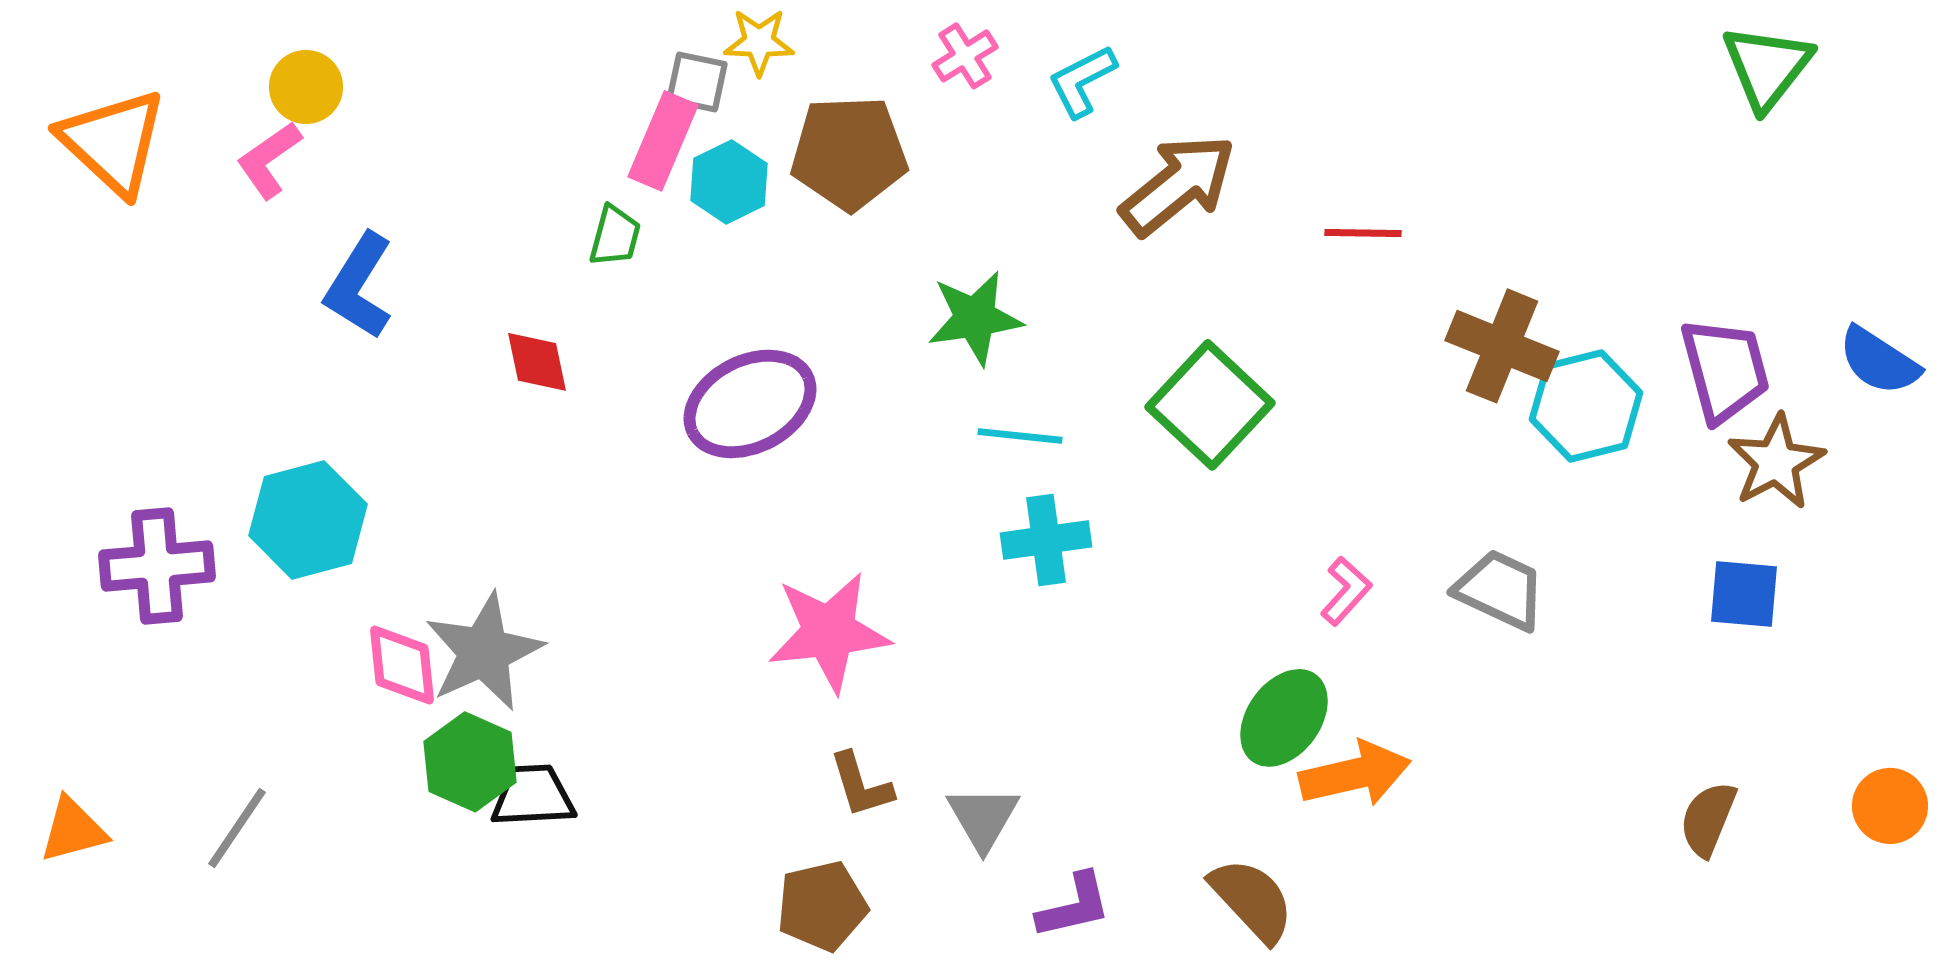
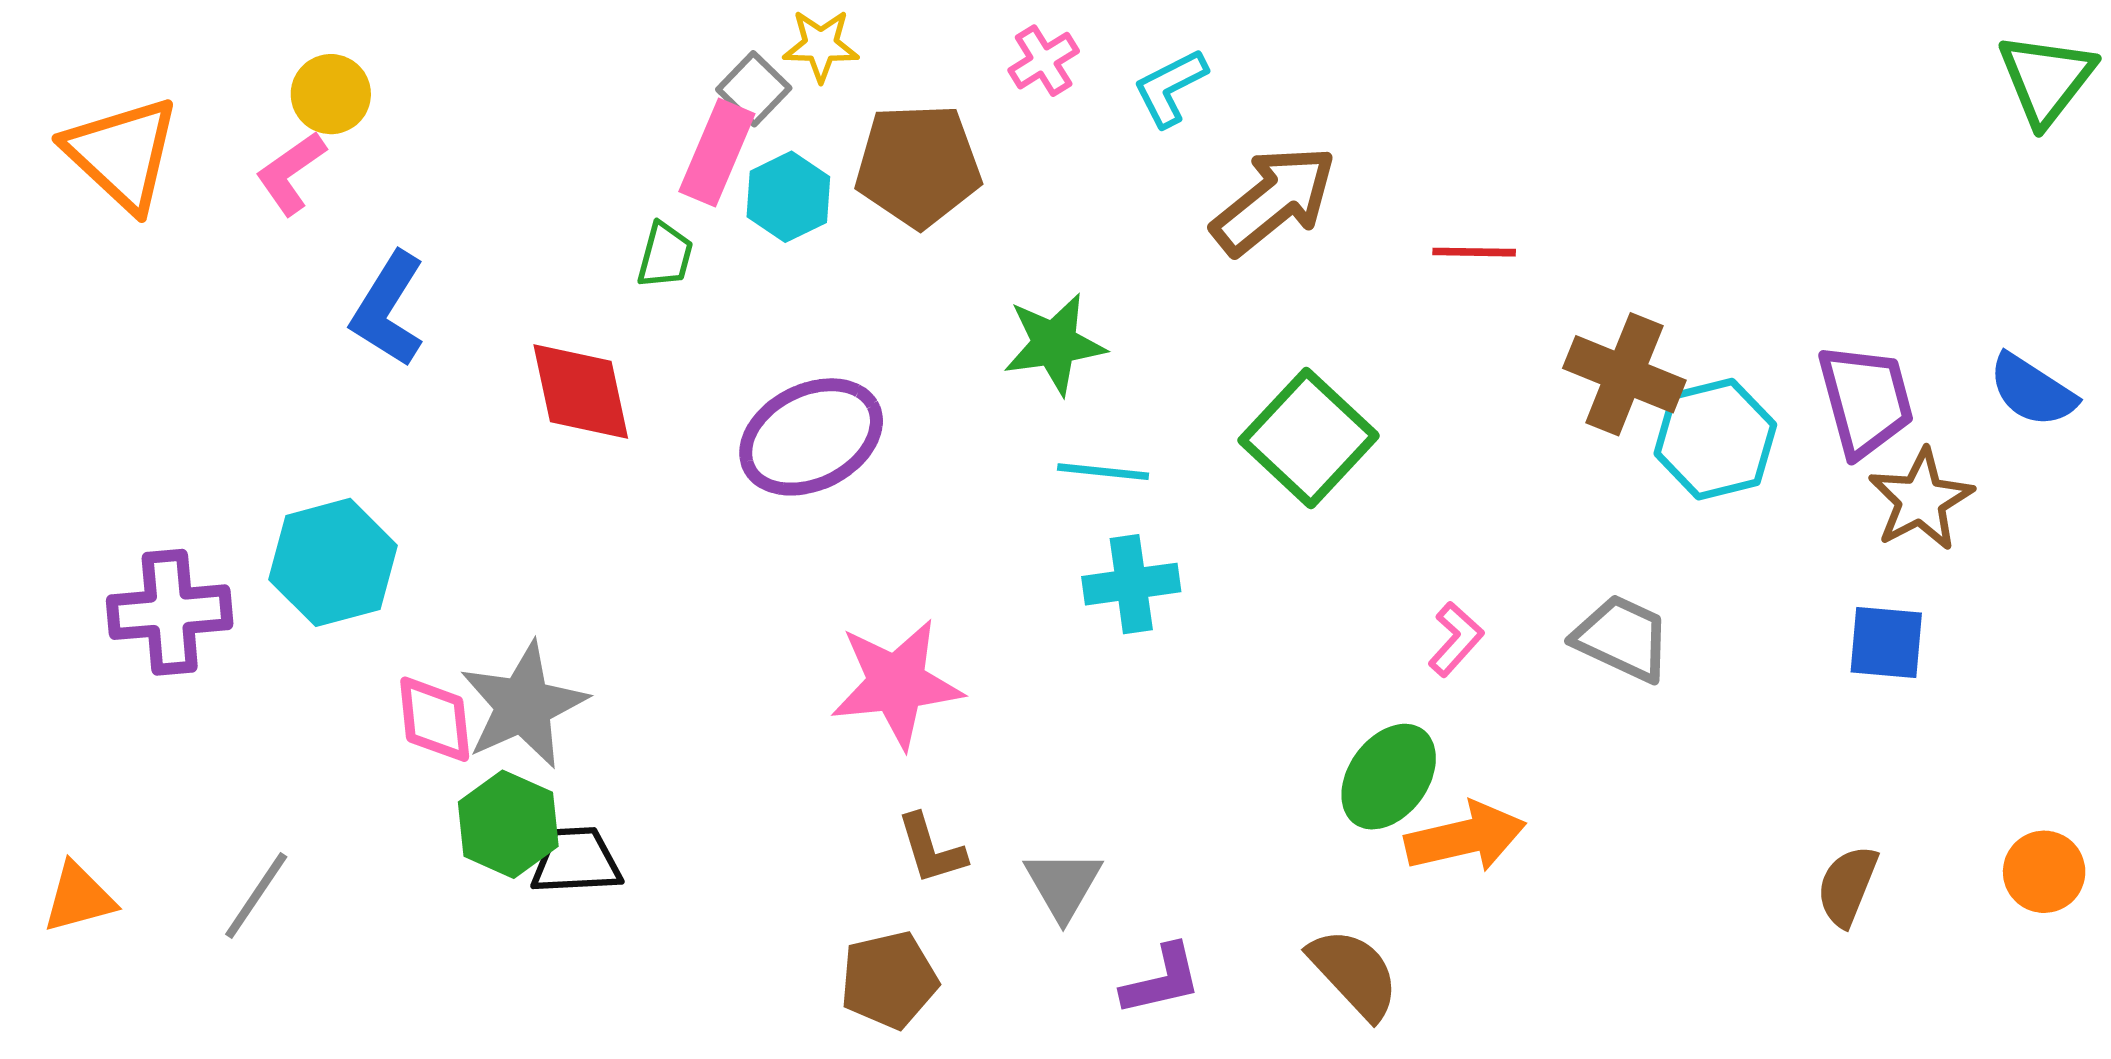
green triangle: (1767, 67) -> (2046, 79), moved
gray square: (697, 82) -> (754, 89), turned 32
red diamond: (537, 362) -> (581, 392), size x1.5

